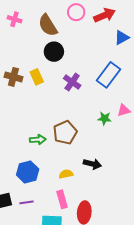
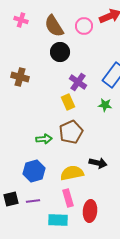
pink circle: (76, 12) -> (84, 26), moved
yellow rectangle: (37, 77) -> (68, 102), moved
green star: (104, 118) -> (105, 105), moved
yellow semicircle: (66, 174) -> (72, 173), size x1.6

